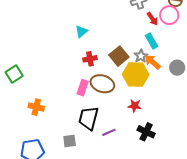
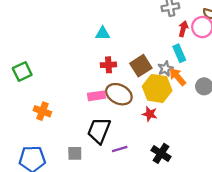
red arrow: (152, 19) -> (183, 29), turned -136
cyan triangle: (81, 31) -> (103, 33), turned 32
pink rectangle: (83, 88) -> (96, 96), turned 56
red star: (135, 106) -> (150, 114), moved

